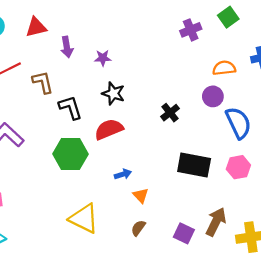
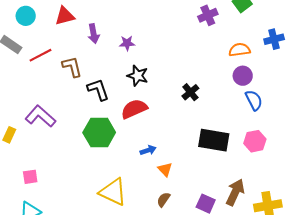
purple circle: (213, 96) -> (243, 76), moved
blue semicircle: (238, 123) -> (254, 100), size x0.7

